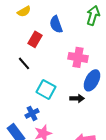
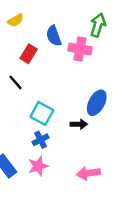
pink cross: (78, 57) -> (80, 49), moved
blue cross: (32, 113) -> (41, 140), moved

